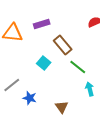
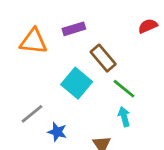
cyan square: (44, 63) -> (77, 83), size x1.5
cyan arrow: (90, 89) -> (124, 117), moved

